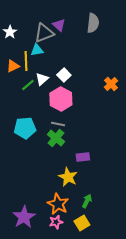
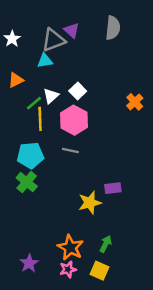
yellow line: (26, 61) -> (40, 119), moved
green cross: (56, 138) -> (27, 182), moved
purple rectangle: (83, 157) -> (113, 188), moved
yellow star: (68, 177) -> (90, 203), moved, turned 30
purple star: (24, 217) -> (29, 263), size x0.7
yellow square: (82, 223) -> (100, 271), turned -35

